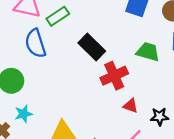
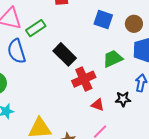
green trapezoid: (148, 52) -> (113, 59), turned -40
black star: (160, 117) -> (123, 99), moved

